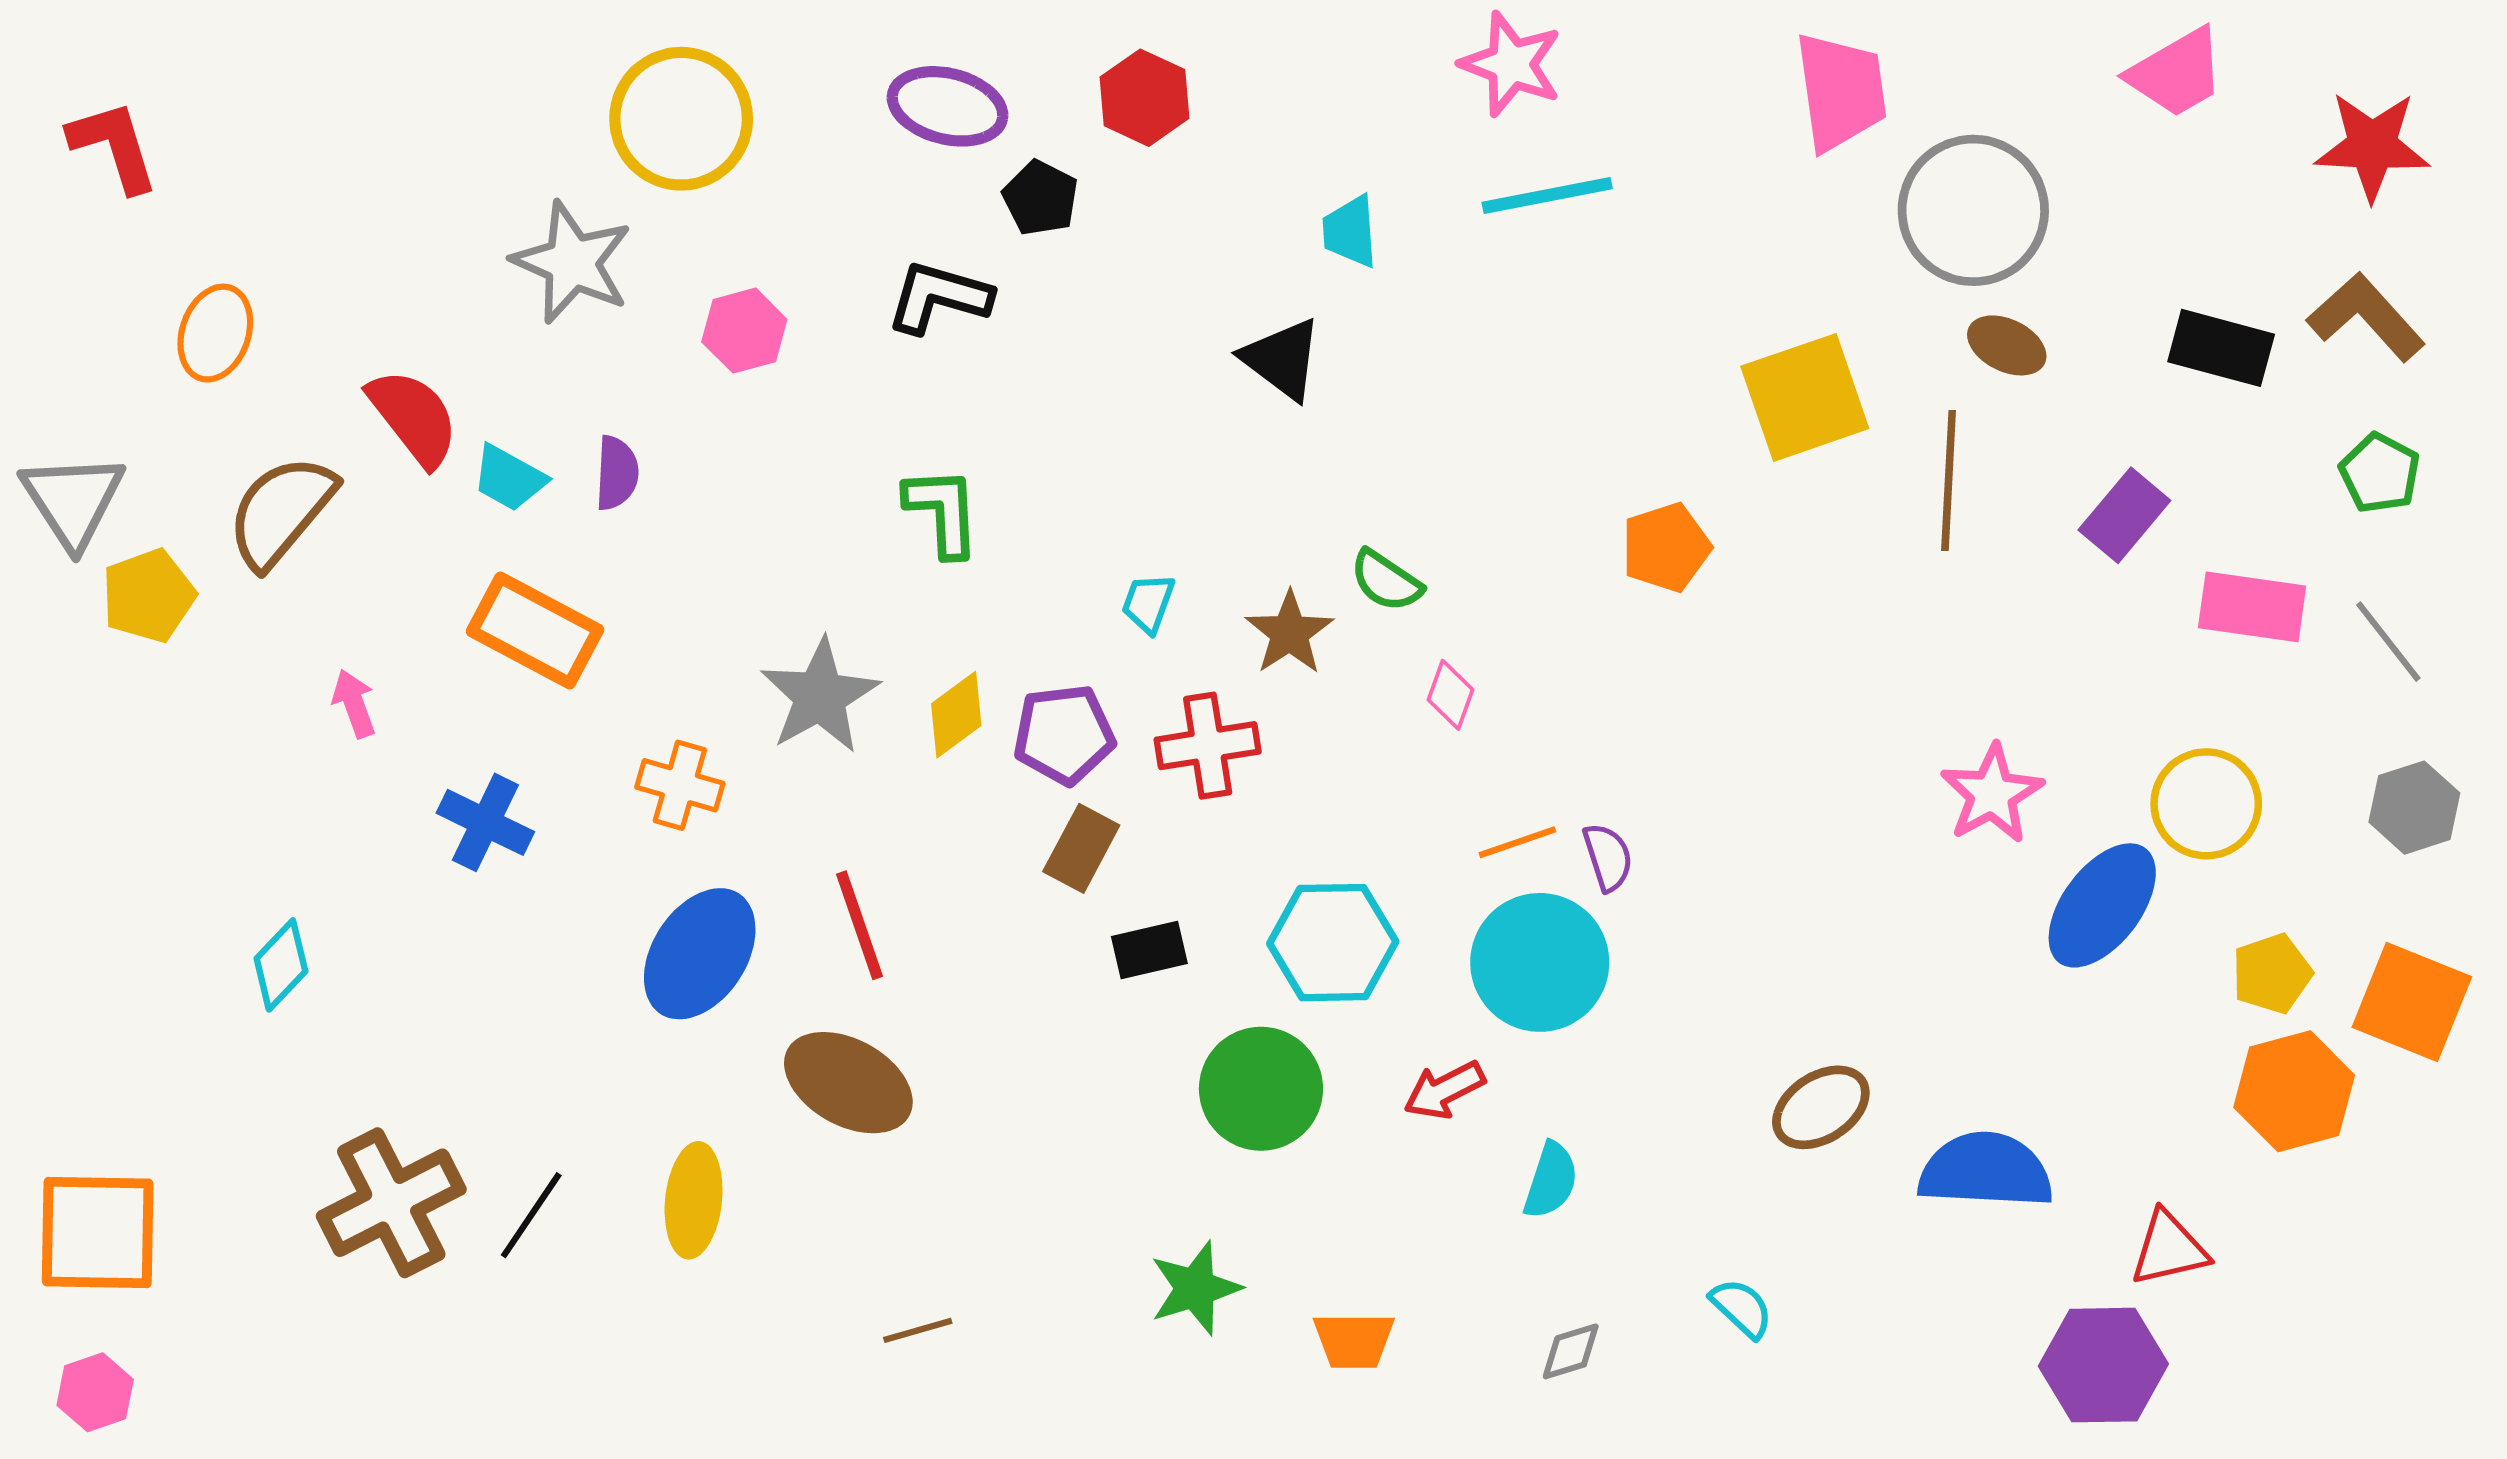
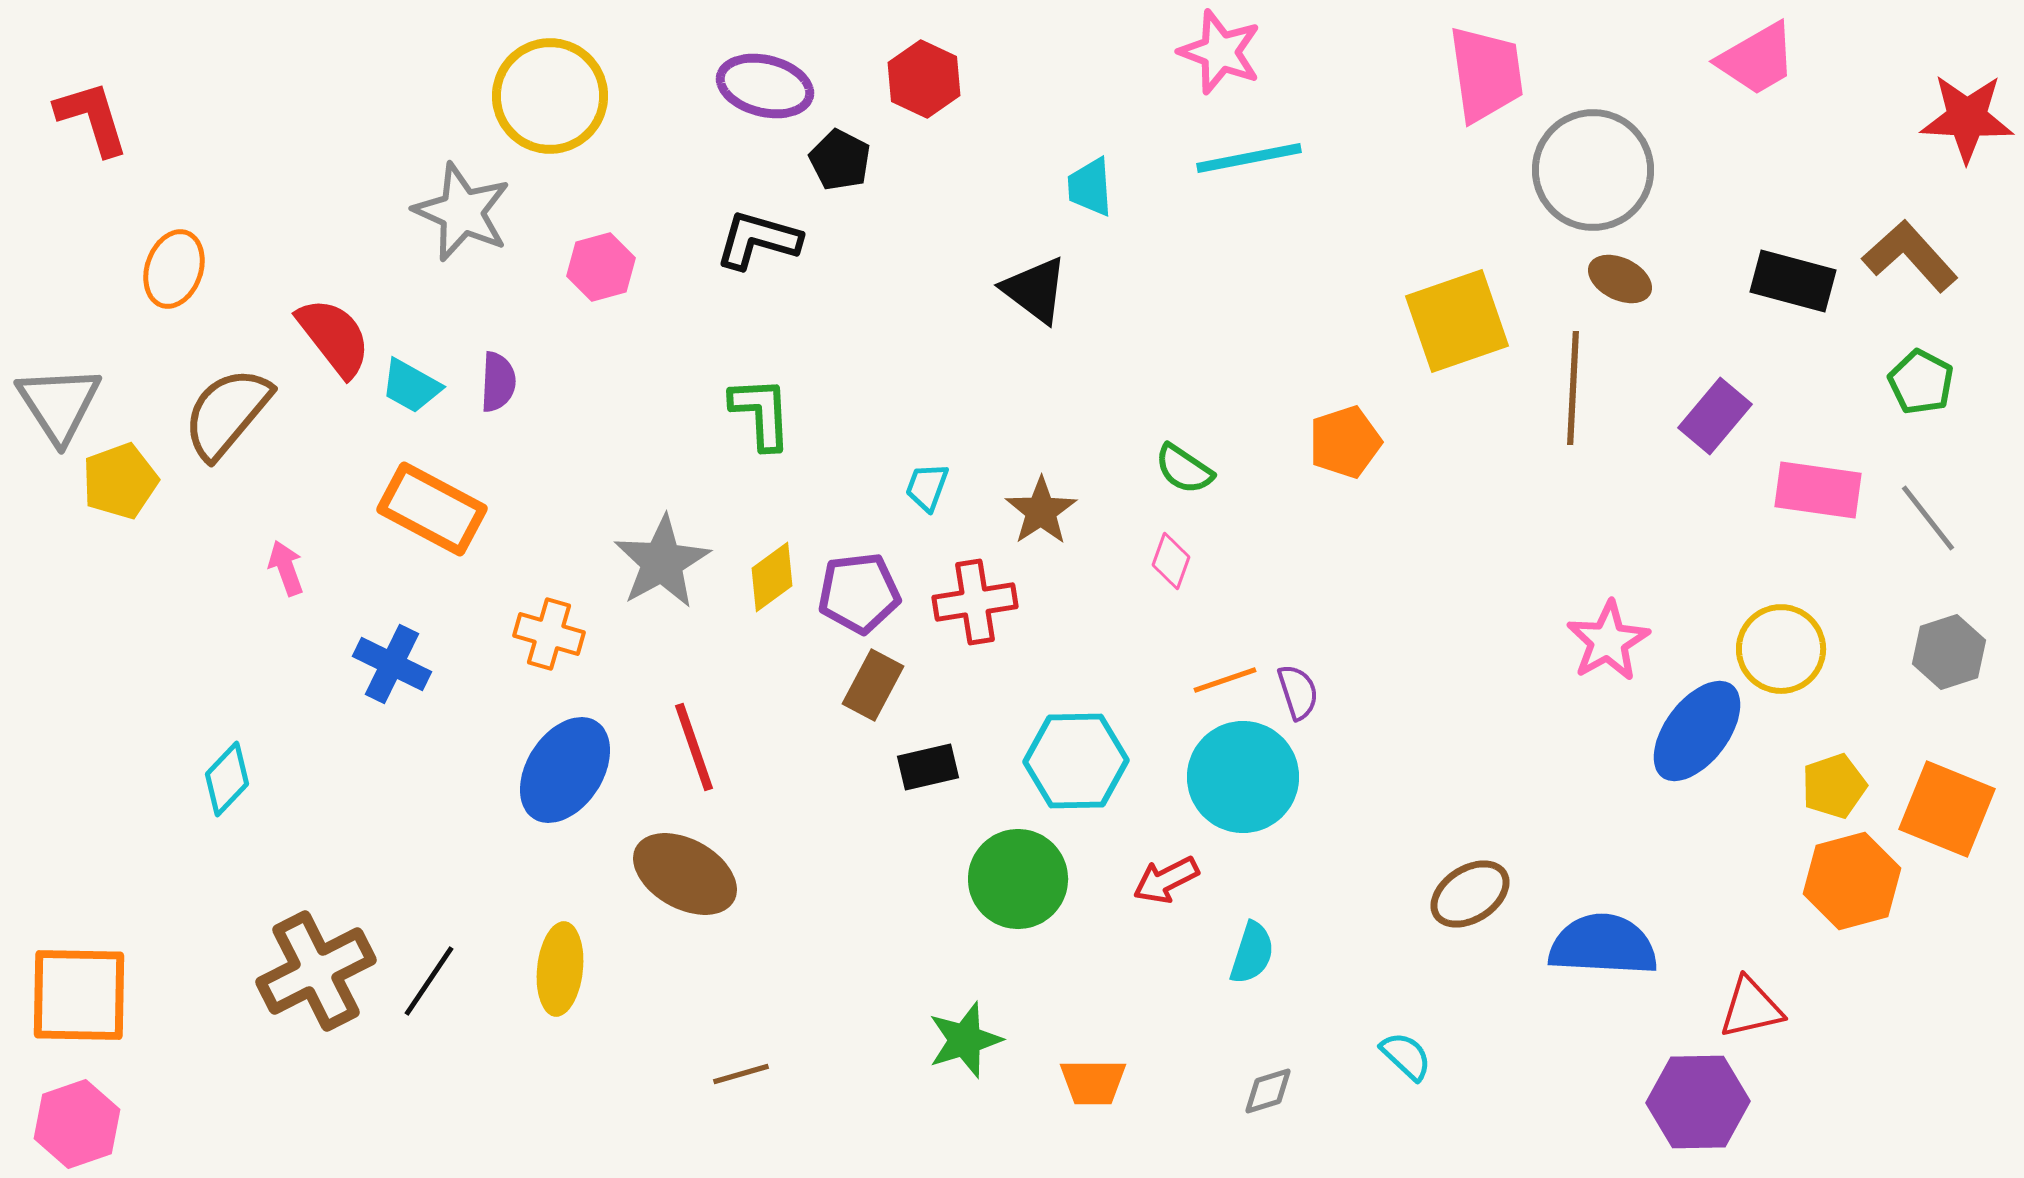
red star: (2372, 146) -> (1967, 118), moved
green semicircle: (1386, 581) -> (1184, 469), moved
pink hexagon: (95, 1392) -> (77, 1124), size x1.4

